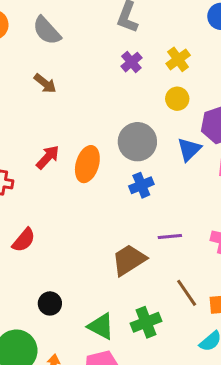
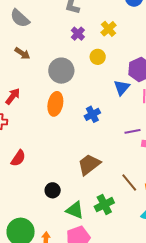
yellow circle: (177, 99) -> (98, 57), moved
gray circle: (137, 142) -> (61, 71), moved
red arrow: (48, 157) -> (13, 96), moved
purple line: (170, 236) -> (132, 131), moved
black circle: (50, 303) -> (53, 190), moved

